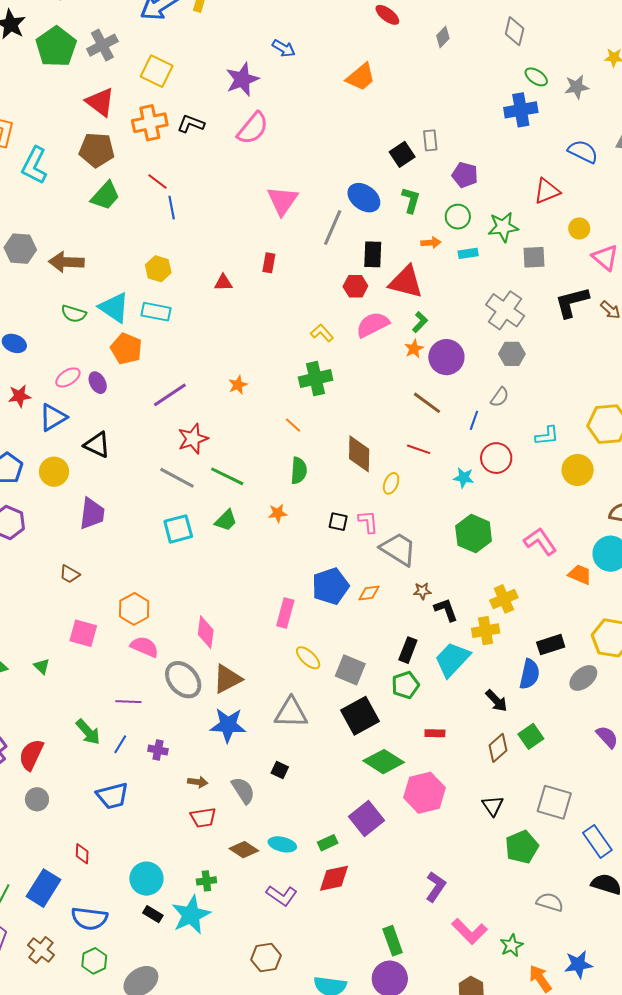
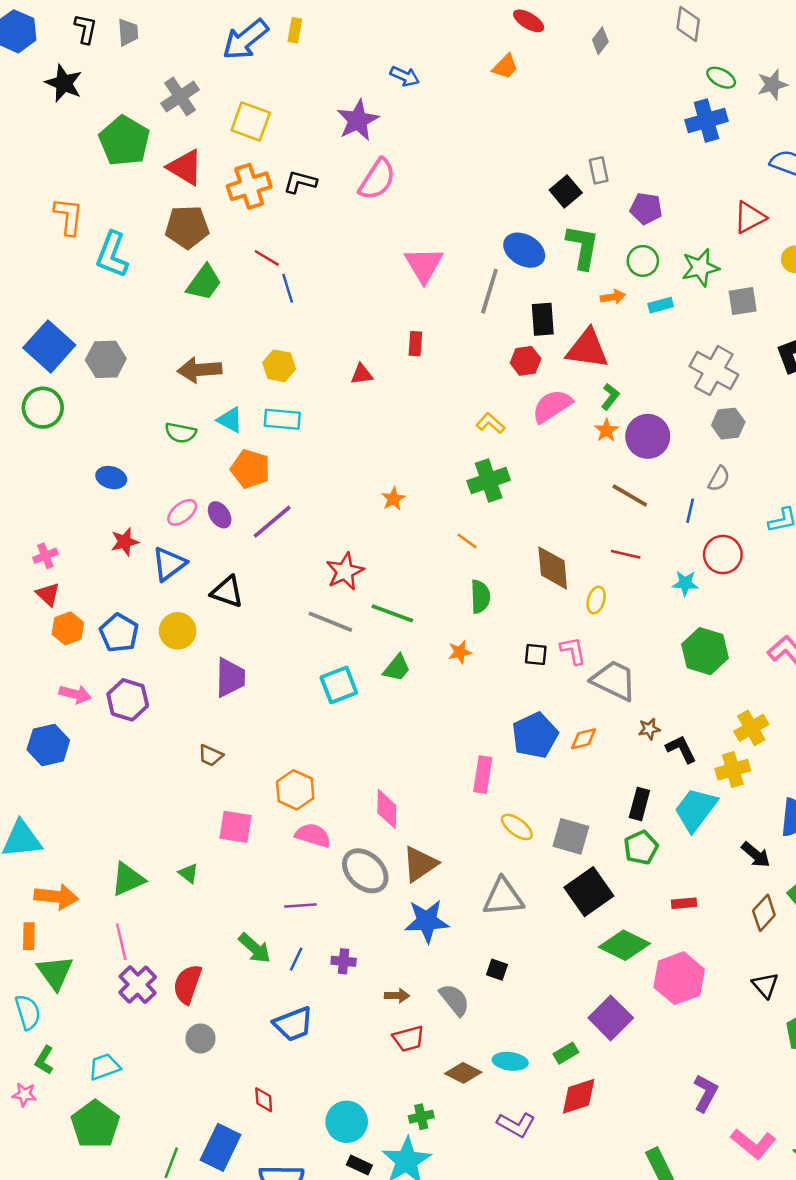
green pentagon: (56, 47) -> (124, 141), moved
orange trapezoid: (361, 77) -> (505, 67), moved, size x0.7
green L-shape: (411, 200) -> (583, 247), size x1.4
brown arrow: (66, 262) -> (200, 370), moved
cyan triangle: (114, 308) -> (230, 420), size x0.7
purple line: (170, 395) -> (272, 522), moved

